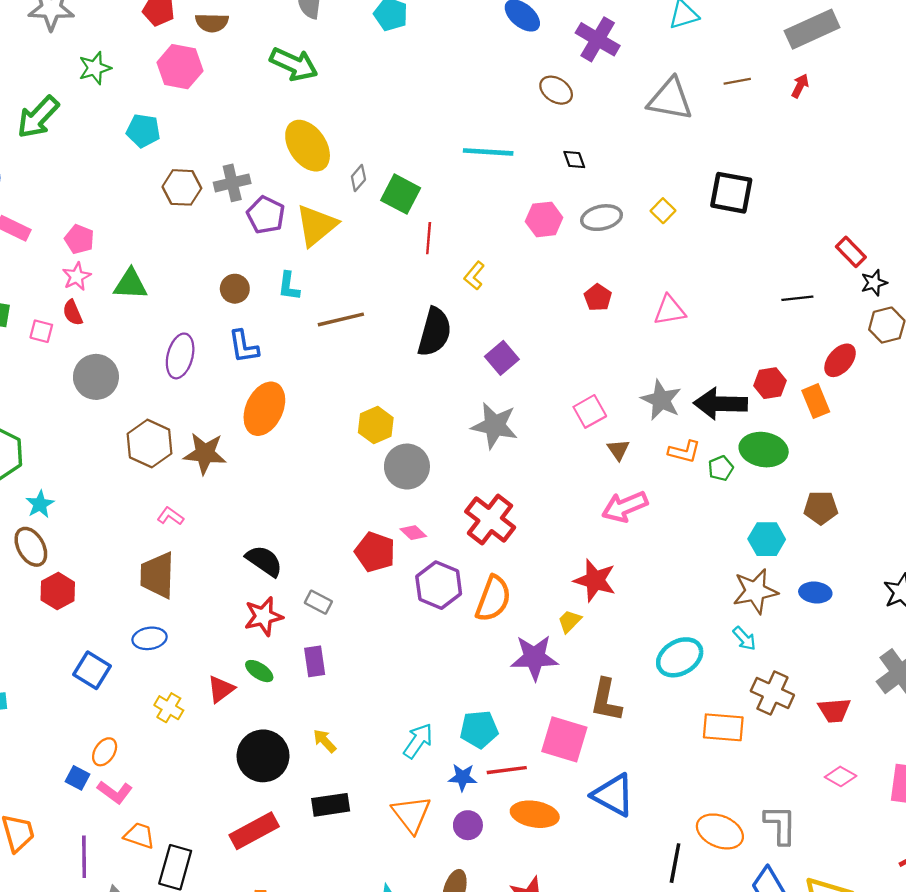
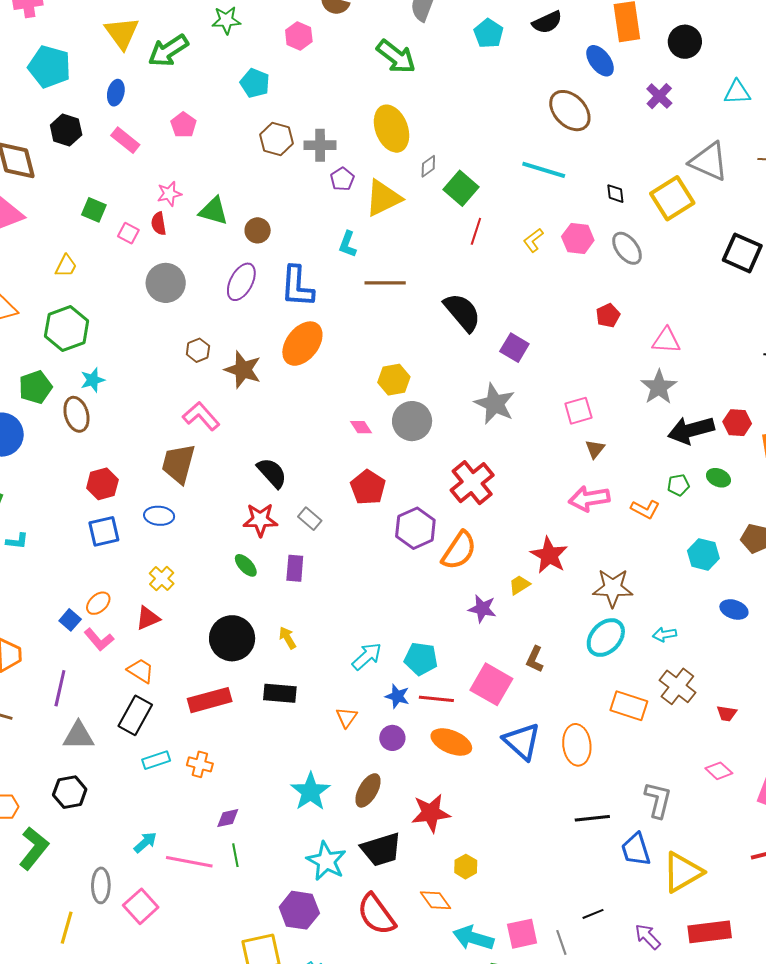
purple cross: (598, 39) -> (659, 96), size x0.7
pink hexagon: (180, 67) -> (299, 36), size x0.7
brown ellipse: (556, 90) -> (570, 111), moved, size x1.5
yellow square: (663, 211) -> (672, 198), moved, size x2.0
purple pentagon: (266, 215) -> (342, 179), size x0.7
gray ellipse: (602, 218) -> (627, 248), turned 52
pink pentagon: (79, 239) -> (183, 125), moved
yellow L-shape: (474, 276) -> (533, 240), moved
brown circle: (235, 289) -> (258, 230), moved
black semicircle: (434, 332) -> (462, 312), turned -69
blue L-shape: (244, 347) -> (297, 287), size x1.4
purple square: (502, 358) -> (514, 348), turned -32
gray star: (661, 400) -> (659, 387), moved
black arrow: (720, 404) -> (691, 430), turned -30
brown hexagon: (150, 444) -> (198, 350), size x0.6
green ellipse: (764, 450) -> (718, 478), size x0.6
orange L-shape: (684, 452) -> (645, 509), moved
pink L-shape: (170, 516) -> (201, 416), size x1.6
pink diamond: (413, 533) -> (361, 427), moved
red hexagon: (58, 591) -> (102, 484), moved
brown star: (755, 591) -> (613, 588), moved
cyan arrow: (744, 639) -> (665, 634), turned 110
purple star: (534, 657) -> (482, 609), size x0.7
cyan ellipse: (680, 657) -> (606, 638), turned -30
blue square: (92, 670) -> (104, 531), turned 32
red triangle: (221, 689) -> (148, 618), moved
brown L-shape: (606, 700) -> (535, 659), size x0.7
red trapezoid: (834, 710) -> (727, 713), size x0.7
orange triangle: (411, 814) -> (346, 717), size x0.6
orange ellipse: (720, 831) -> (577, 745), moved, turned 48
orange trapezoid: (139, 835) -> (141, 671), moved
black line: (675, 863) -> (592, 818), moved, turned 60

